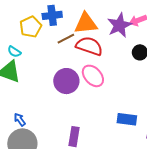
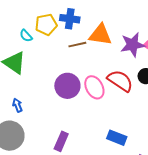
red semicircle: (89, 46) -> (120, 81), moved
cyan semicircle: (14, 52) -> (26, 36), moved
blue arrow: (20, 120) -> (17, 105), moved

